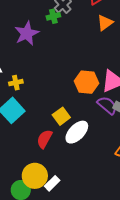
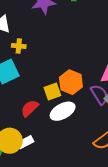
orange hexagon: (87, 82) -> (71, 82), moved
white rectangle: (52, 183) -> (26, 142), moved

